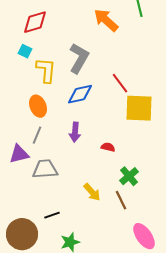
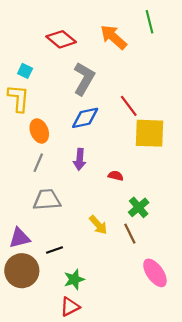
red diamond: (35, 22) -> (61, 39), moved, turned 56
yellow L-shape: (46, 70) -> (19, 98), moved
purple triangle: (19, 154) -> (20, 238), moved

